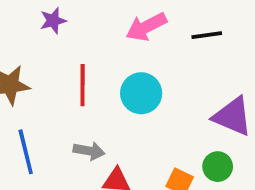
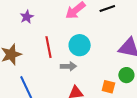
gray arrow: (89, 151) -> (68, 66), moved

